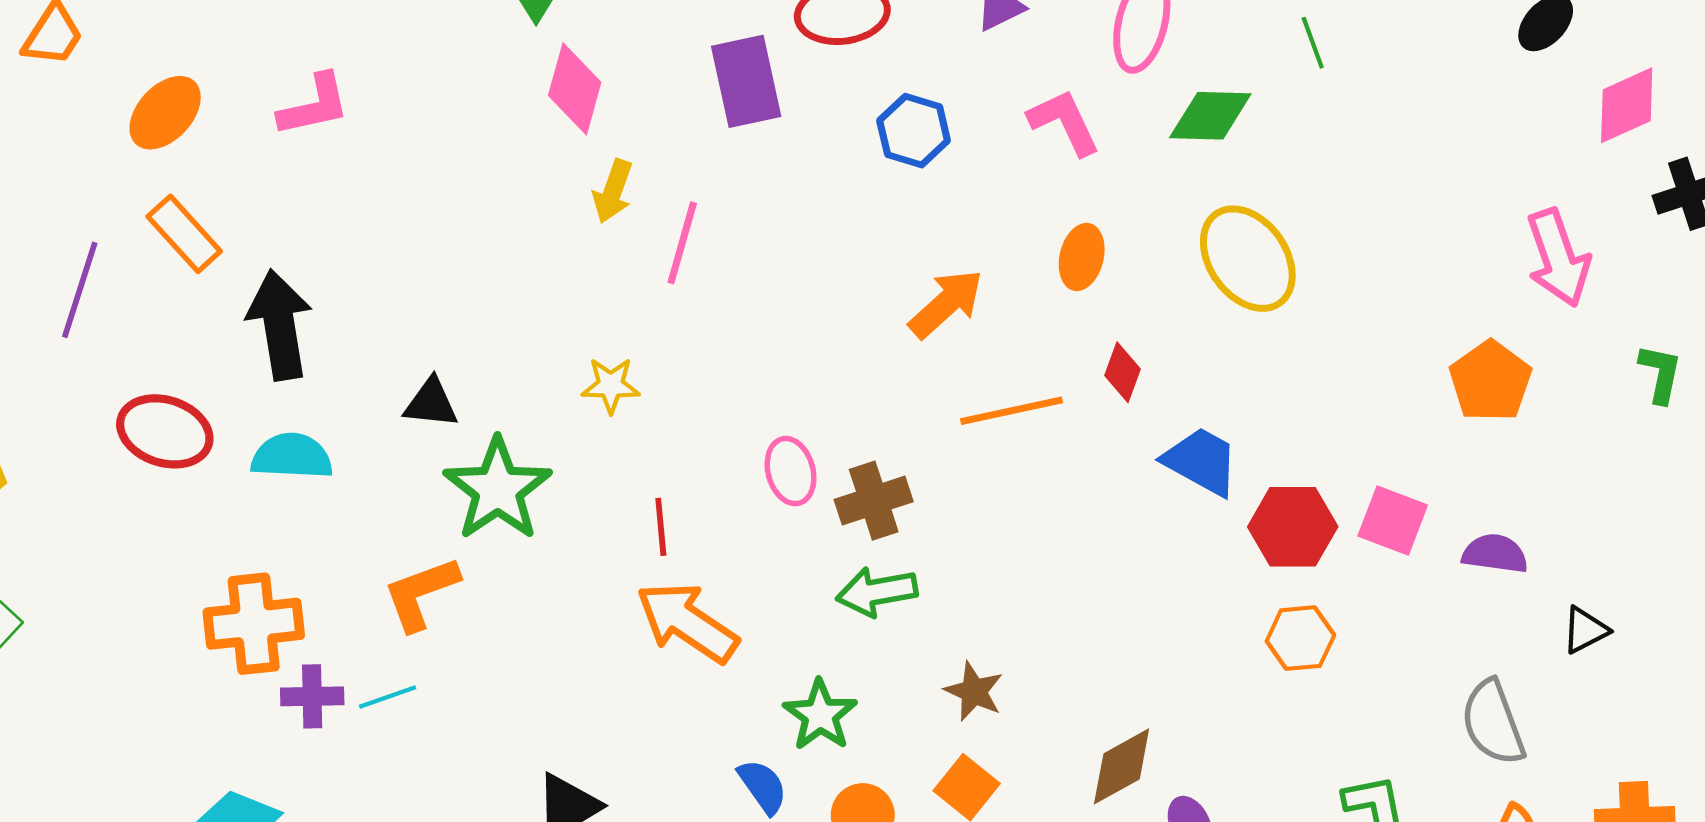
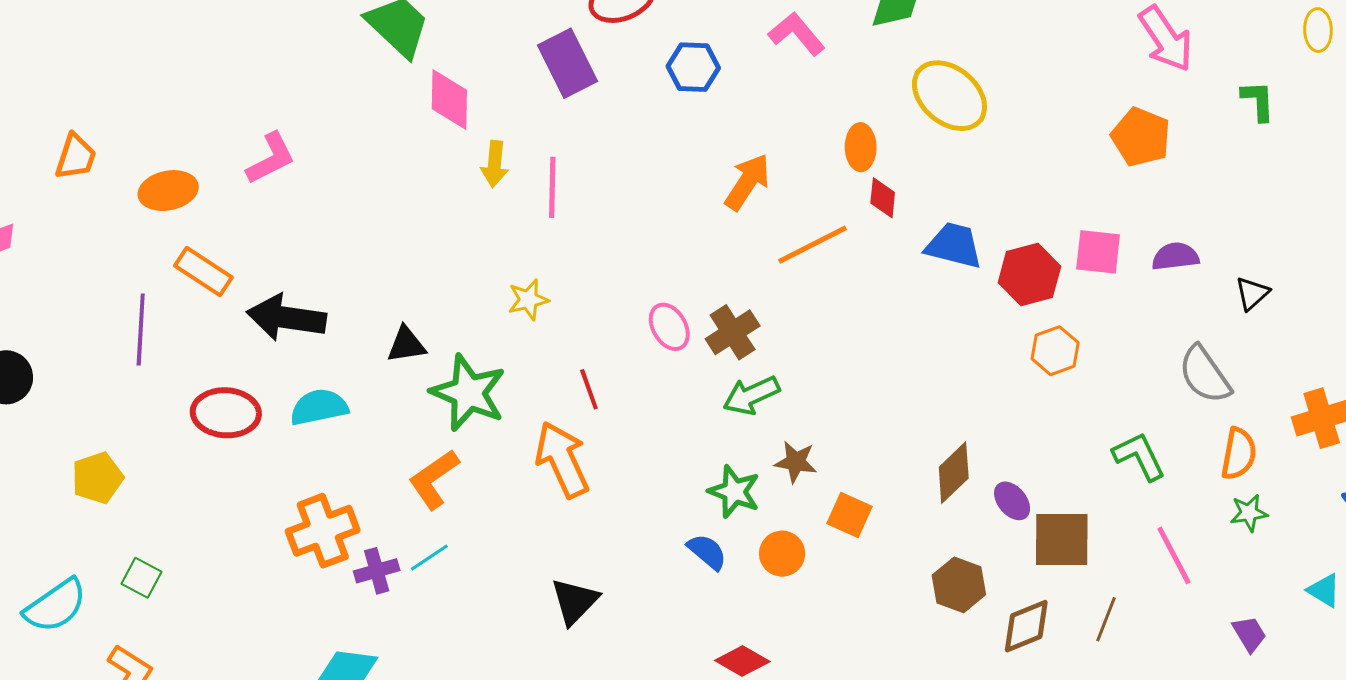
orange ellipse: (165, 113) -> (168, 191), turned 50
orange ellipse: (1082, 257) -> (861, 147), moved
black arrow: (280, 325) -> (286, 318), turned -58
orange arrow: (687, 622) -> (562, 460), moved, turned 46
brown star: (974, 691) -> (796, 462), moved

